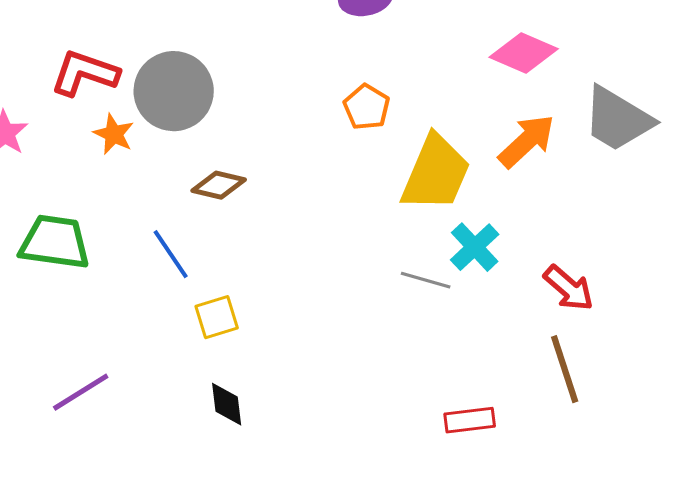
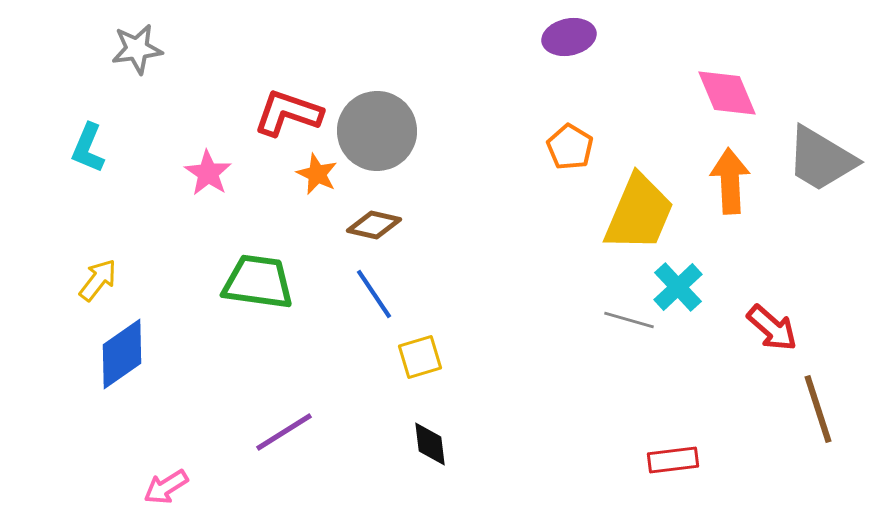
pink diamond: (524, 53) -> (727, 93), turned 44
orange arrow: (527, 141) -> (730, 181), turned -50
brown diamond: (219, 185) -> (374, 225), moved
brown line: (565, 369) -> (818, 409), moved

